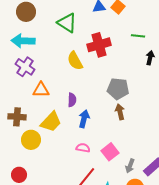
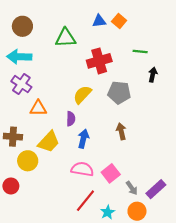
green triangle: (67, 23) -> (66, 38), turned -35
yellow semicircle: (75, 61) -> (82, 95), moved, turned 72
gray pentagon: (118, 89) -> (119, 92), moved
pink semicircle: (83, 148) -> (82, 169), size x1.5
gray arrow: (130, 166) -> (132, 188), turned -56
red circle: (19, 175) -> (11, 186), moved

